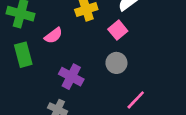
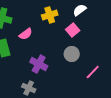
pink line: (136, 100) -> (93, 72), moved

